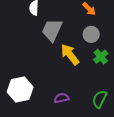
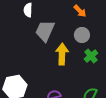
yellow arrow: (70, 55) -> (62, 54), turned 40

